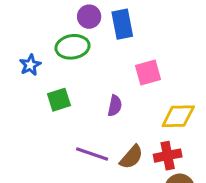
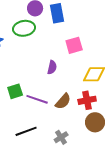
green square: (59, 100) -> (15, 91), moved

